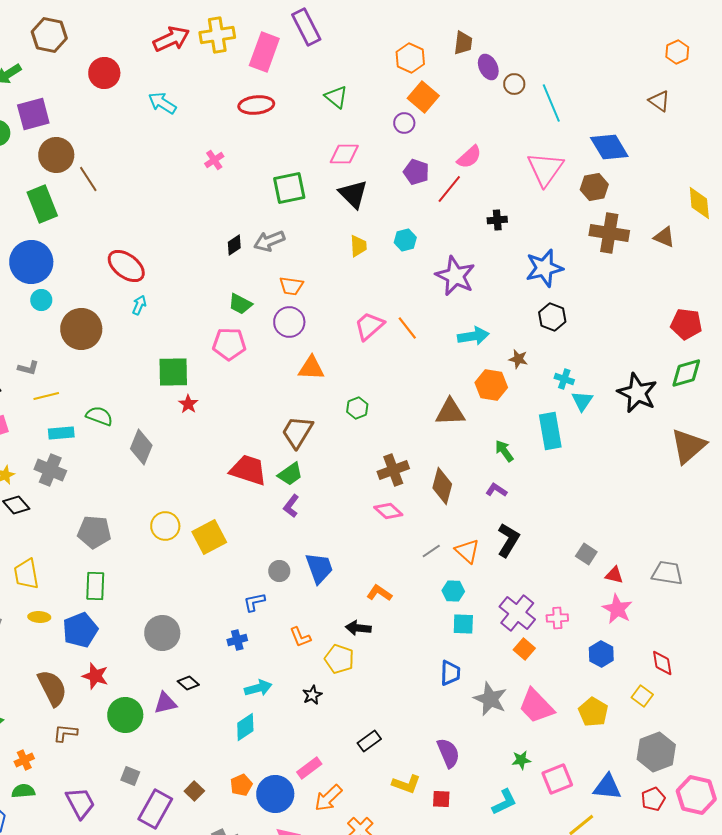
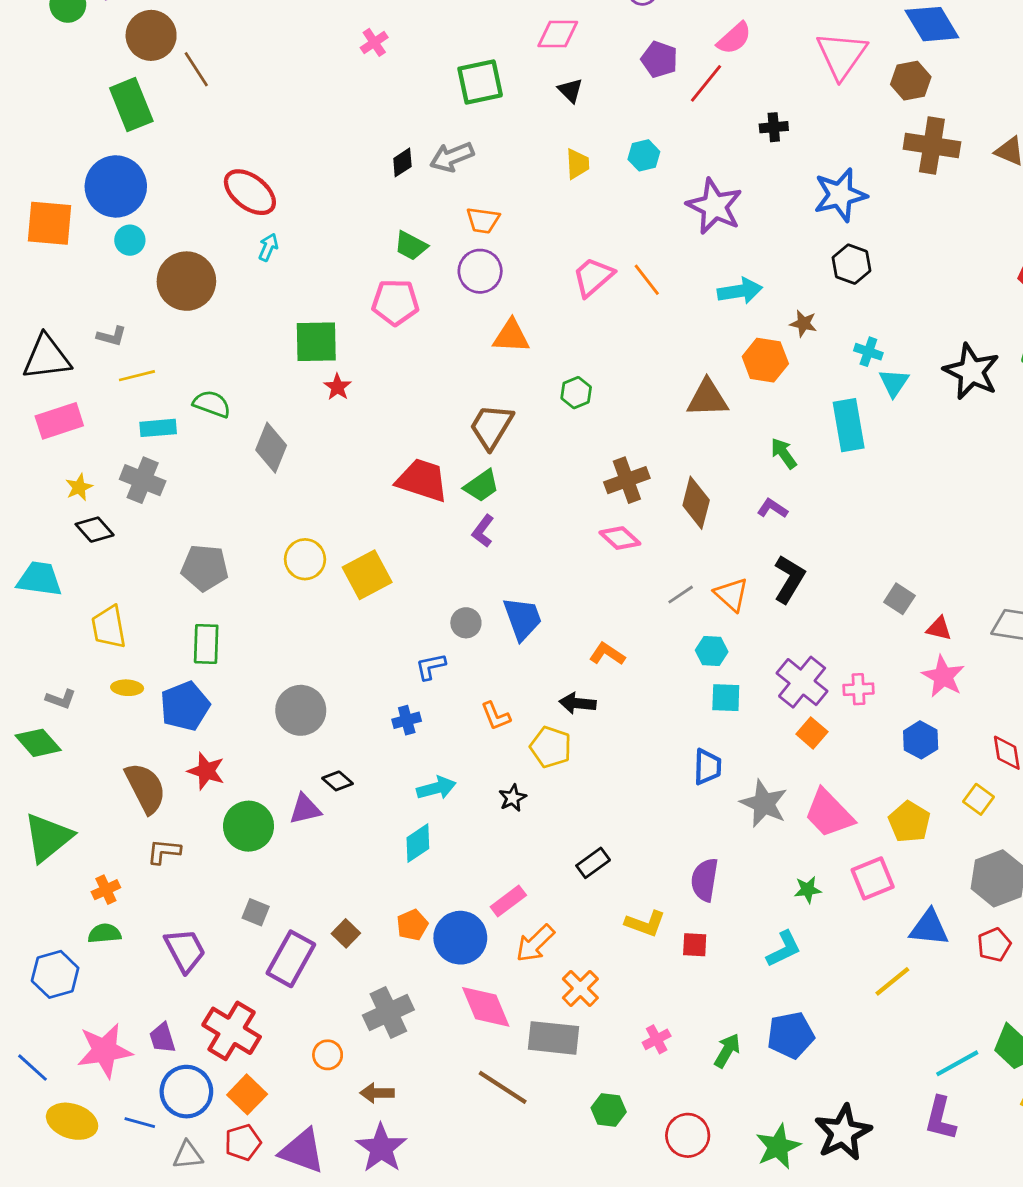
black triangle: (353, 194) -> (570, 90), size x0.6
purple semicircle: (448, 753) -> (705, 880), turned -148
pink square: (557, 779) -> (873, 878), moved

